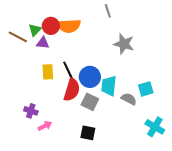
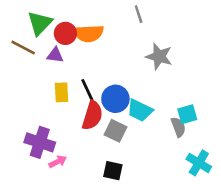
green triangle: (35, 30) -> (40, 23), moved, size x1.5
cyan trapezoid: (109, 86) -> (140, 110), turned -70
gray semicircle: (129, 99) -> (178, 127), moved, turned 42
purple cross: (31, 111) -> (40, 142), size x1.6

